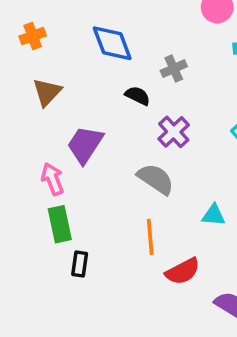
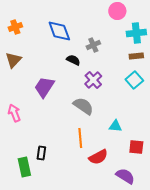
brown triangle: (47, 92) -> (13, 60), moved
pink arrow: (52, 179) -> (14, 113), moved
green rectangle: (60, 224) -> (24, 167), moved

